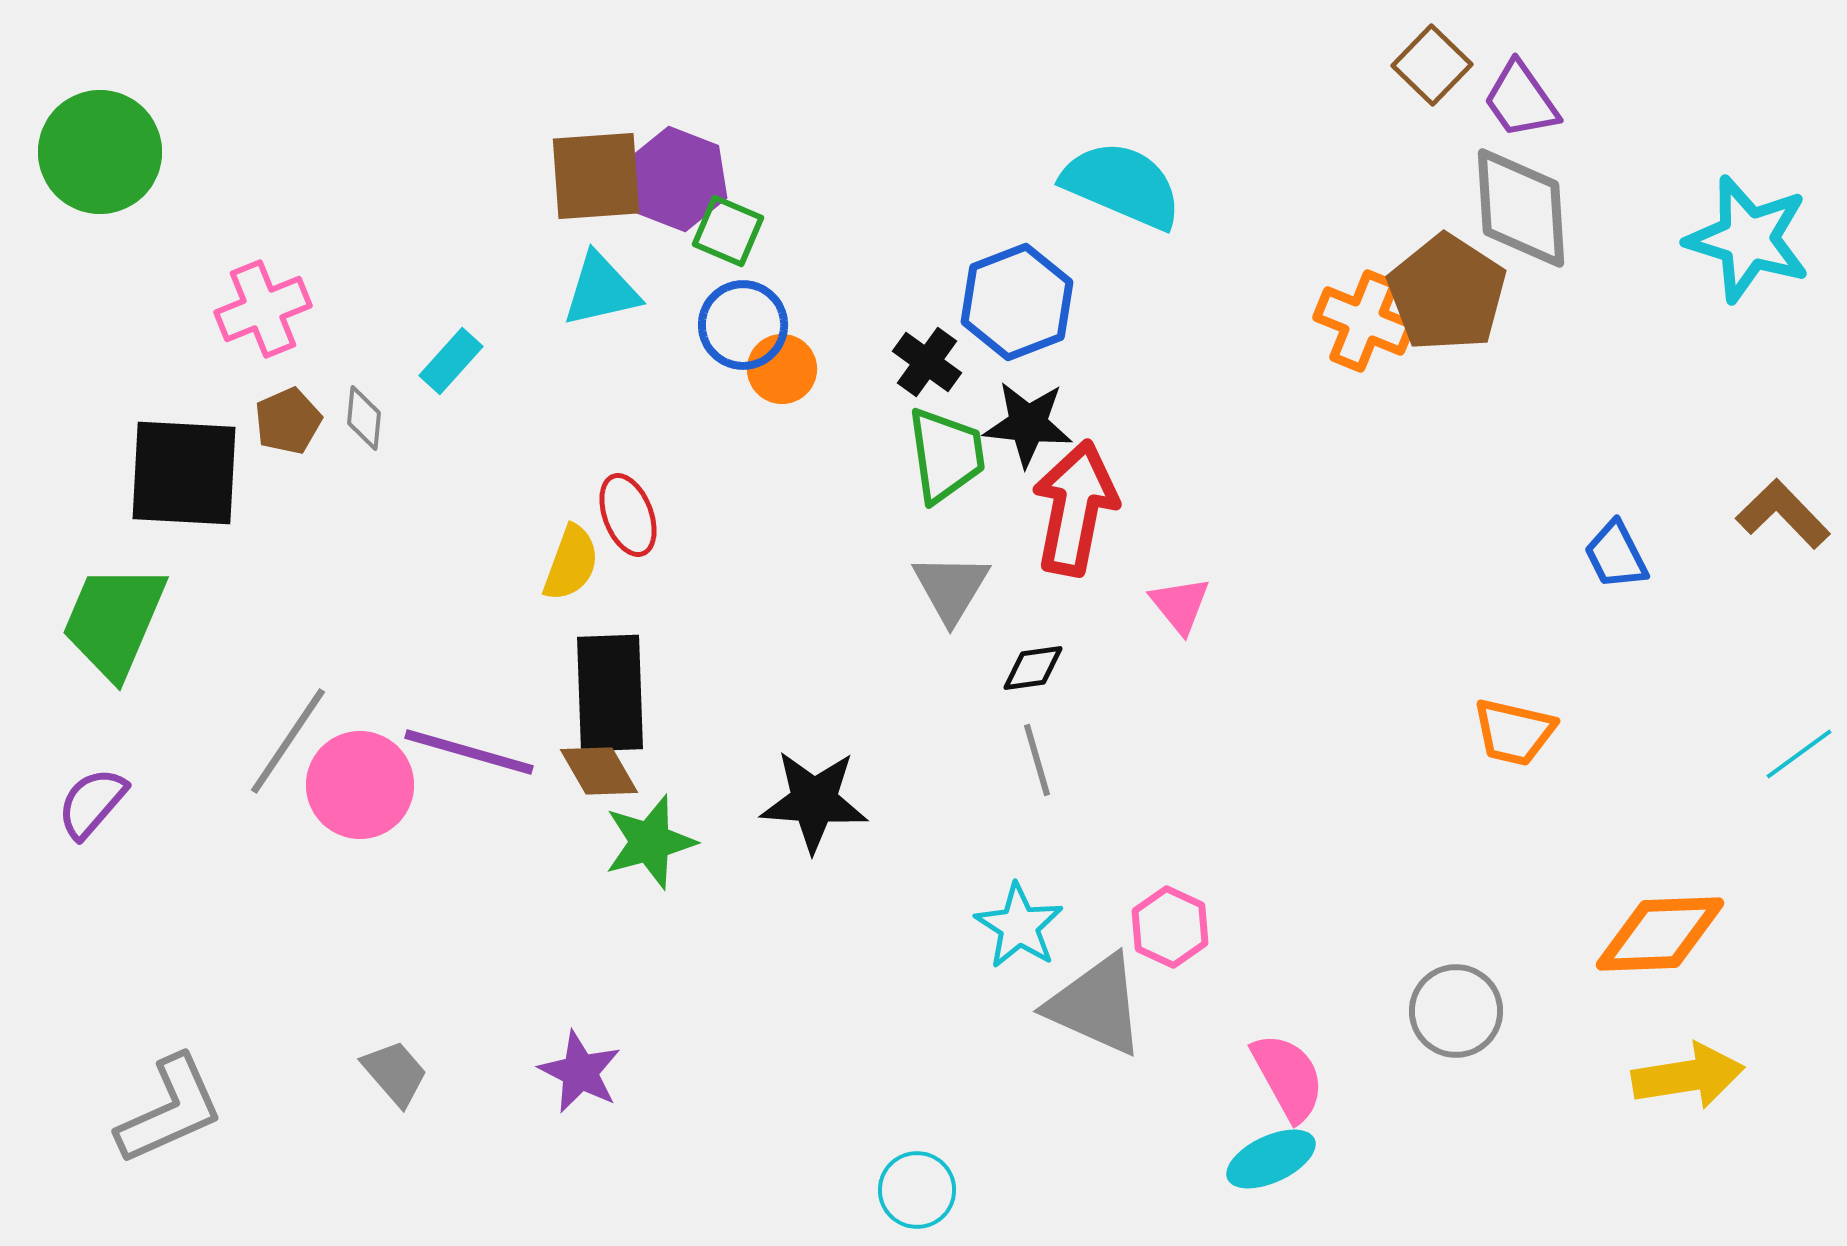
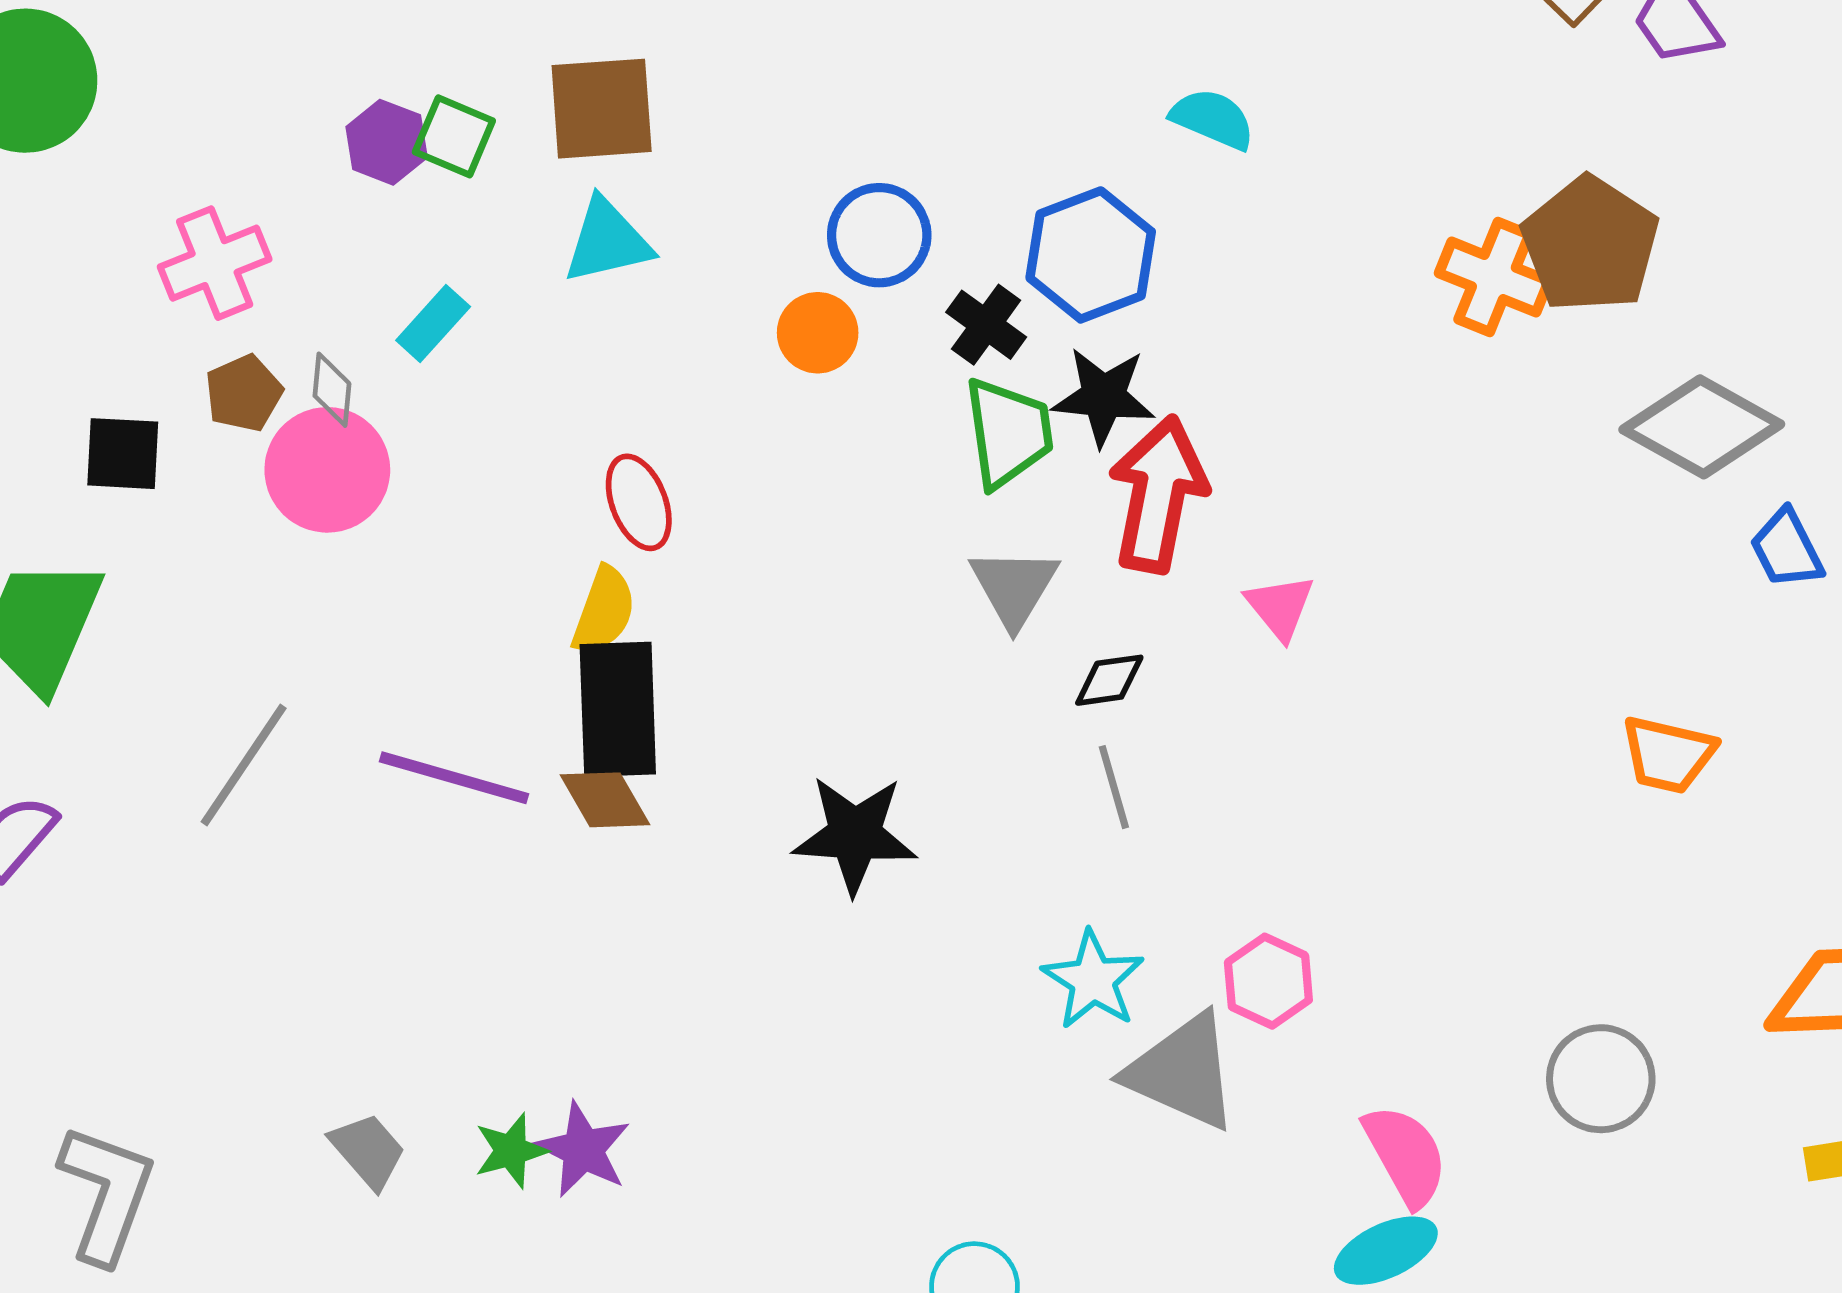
purple hexagon: (677, 179) -> (387, 142), moved, size x0.7
cyan semicircle: (1122, 185) -> (1213, 119), size x0.6
gray diamond: (1521, 208) -> (1702, 427), moved, turned -57
green square: (728, 231) -> (454, 136), moved
blue circle: (743, 325) -> (879, 235), moved
black square: (184, 473) -> (123, 454), size x0.6
yellow semicircle: (571, 563) -> (604, 610), moved
pink circle: (360, 785) -> (327, 470), moved
green star: (650, 842) -> (511, 1151), moved, size x0.7
gray L-shape: (170, 1110) -> (107, 1194), turned -46

